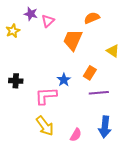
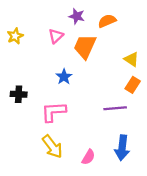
purple star: (31, 14) -> (77, 16), moved
pink triangle: (48, 21) -> (56, 36), moved
orange rectangle: (90, 73) -> (133, 85), moved
blue star: (64, 80) -> (64, 77), moved

